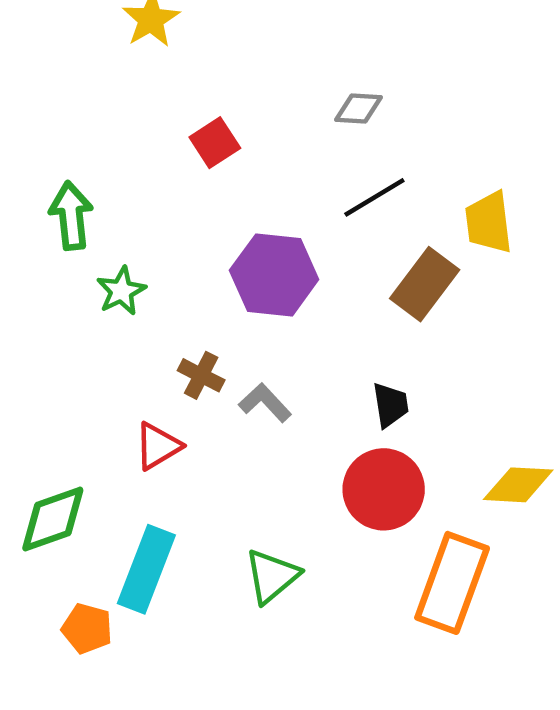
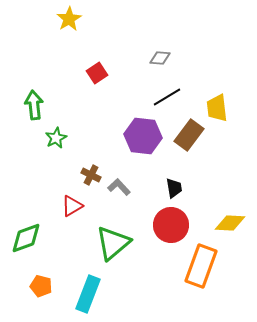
purple hexagon: (274, 275) -> (143, 136), moved
cyan rectangle: (146, 569) -> (88, 294), moved
green triangle: (272, 576) -> (113, 243), moved, size x1.4

